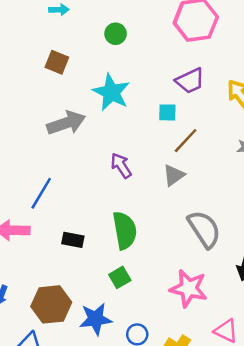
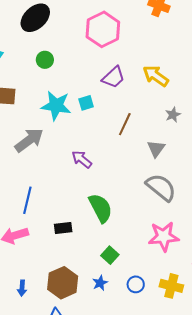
cyan square: (167, 112) -> (86, 103), moved
gray triangle: (174, 175) -> (156, 149), moved
green square: (120, 277) -> (110, 255), moved
blue star: (96, 319) -> (100, 283), size x0.6

